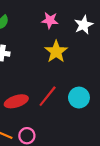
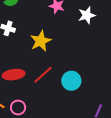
yellow star: (56, 52) -> (41, 41), moved

